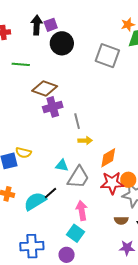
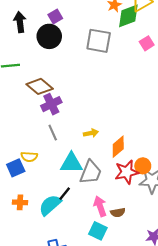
purple square: (51, 25) -> (55, 17), moved
brown diamond: (45, 89) -> (40, 86), turned 30
gray line: (77, 121) -> (53, 133), moved
cyan triangle: (62, 165) -> (71, 163), size x1.6
brown semicircle: (121, 220) -> (118, 212), moved

